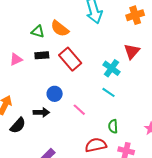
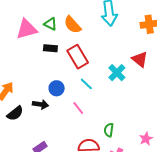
red triangle: (132, 51) -> (140, 59), turned -42
pink triangle: (16, 59) -> (27, 29), moved, size x1.6
cyan line: (109, 92) -> (86, 84), moved

